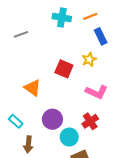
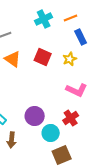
cyan cross: (62, 18) -> (44, 19), turned -36
red square: (64, 69) -> (43, 57), moved
orange triangle: (33, 88) -> (13, 59), moved

